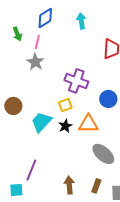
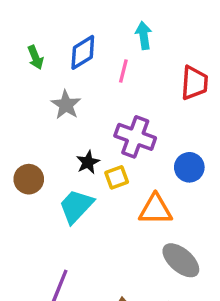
blue diamond: (45, 18) -> (83, 52), moved
pink line: (37, 42) -> (123, 71), moved
black star: (65, 126) -> (88, 162), moved

